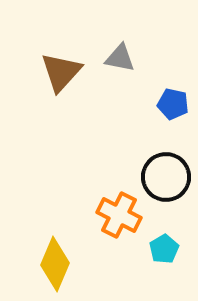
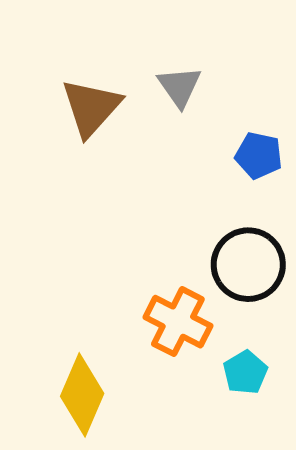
gray triangle: (120, 58) -> (179, 87), turned 44

